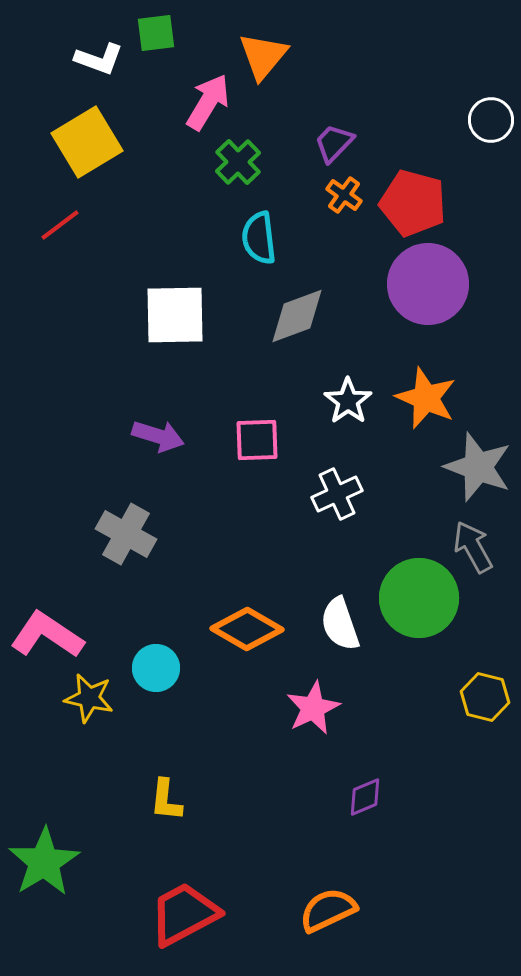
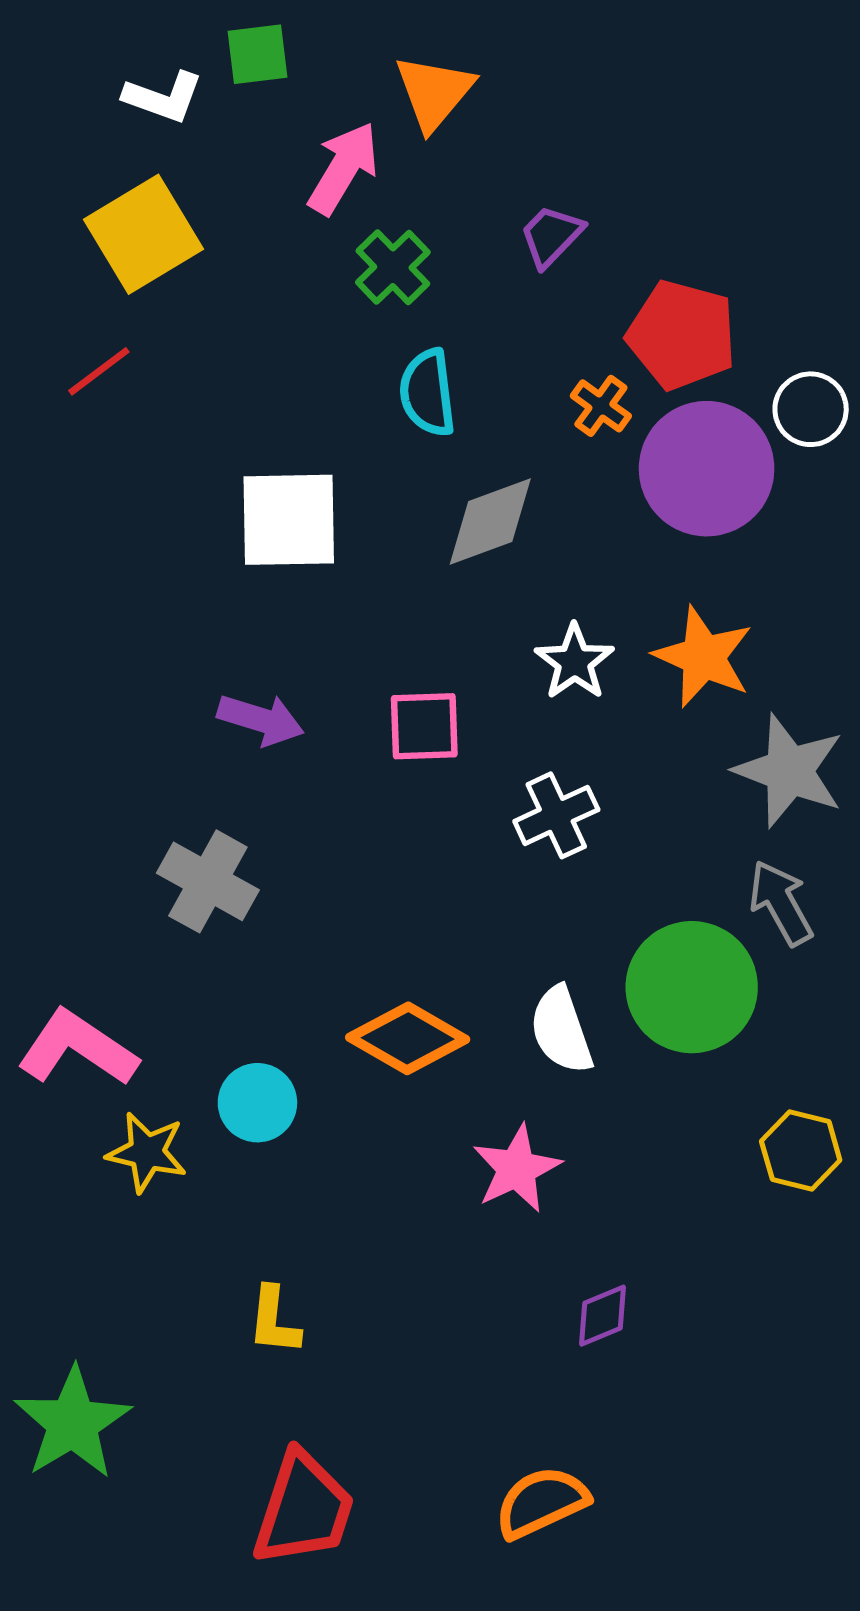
white circle: (491, 120) -> (811, 409), moved
orange cross: (344, 195) -> (601, 406), moved
red trapezoid: (184, 914) -> (304, 1509), turned 136

